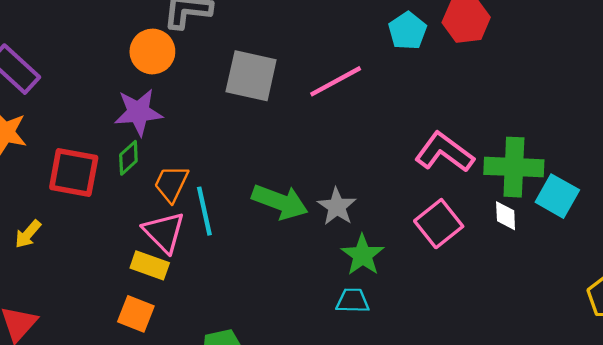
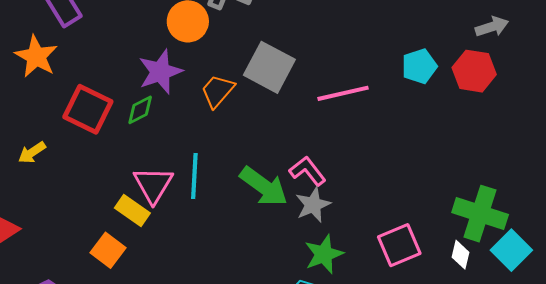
purple star: (138, 112) -> (160, 72), turned -30
pink L-shape: (444, 152) -> (308, 171), moved, size x0.7
orange trapezoid: (171, 184) -> (218, 91), moved

